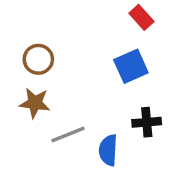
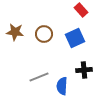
brown circle: (38, 59) -> (44, 34), moved
brown star: (35, 103) -> (15, 32), moved

